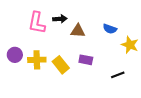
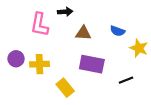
black arrow: (60, 19) -> (65, 12), moved
purple rectangle: (86, 60) -> (92, 64), size x1.6
yellow rectangle: (61, 65) -> (65, 88), moved

